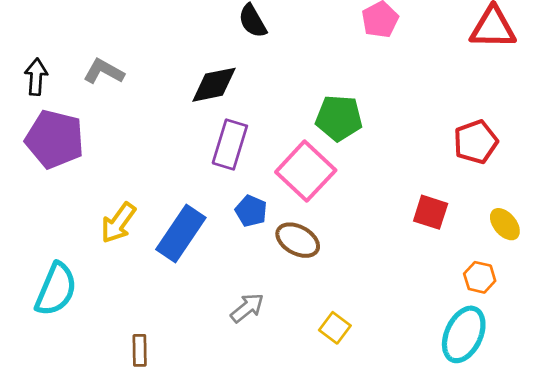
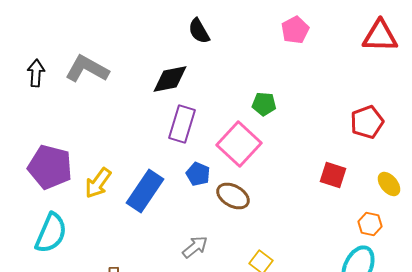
gray L-shape: (104, 71) -> (87, 69), size x1.4
green pentagon: (339, 118) -> (264, 104), size x0.7
purple pentagon: (55, 139) -> (50, 167), moved

